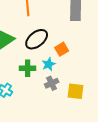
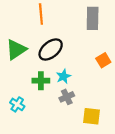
orange square: (62, 49) -> (103, 60), moved
yellow square: (76, 91) -> (92, 116), moved

